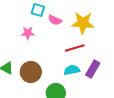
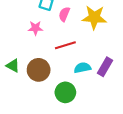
pink semicircle: (55, 20) -> (64, 14), turned 88
red line: (75, 48) -> (65, 45), moved

